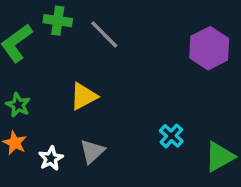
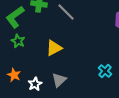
green star: (18, 105) -> (18, 41), moved

